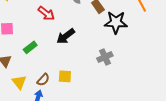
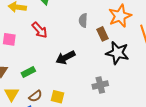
red arrow: (46, 13) -> (40, 30), moved
green rectangle: (30, 47) -> (28, 72), moved

